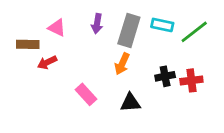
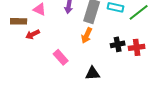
black triangle: (130, 103) -> (93, 73), moved

